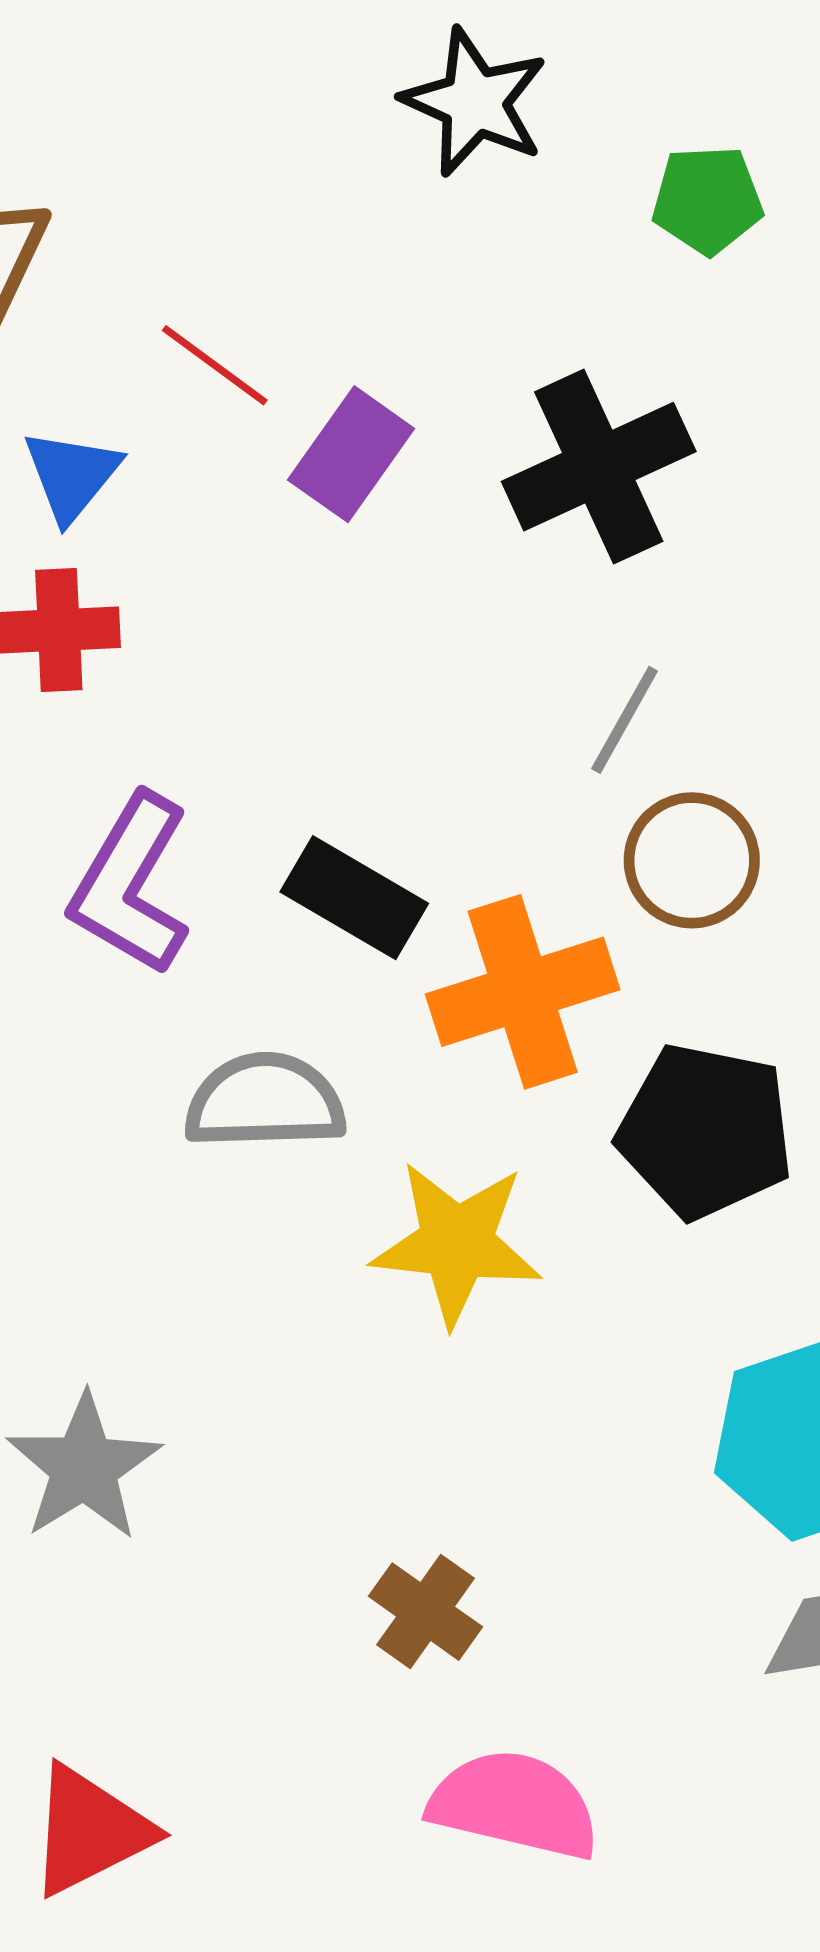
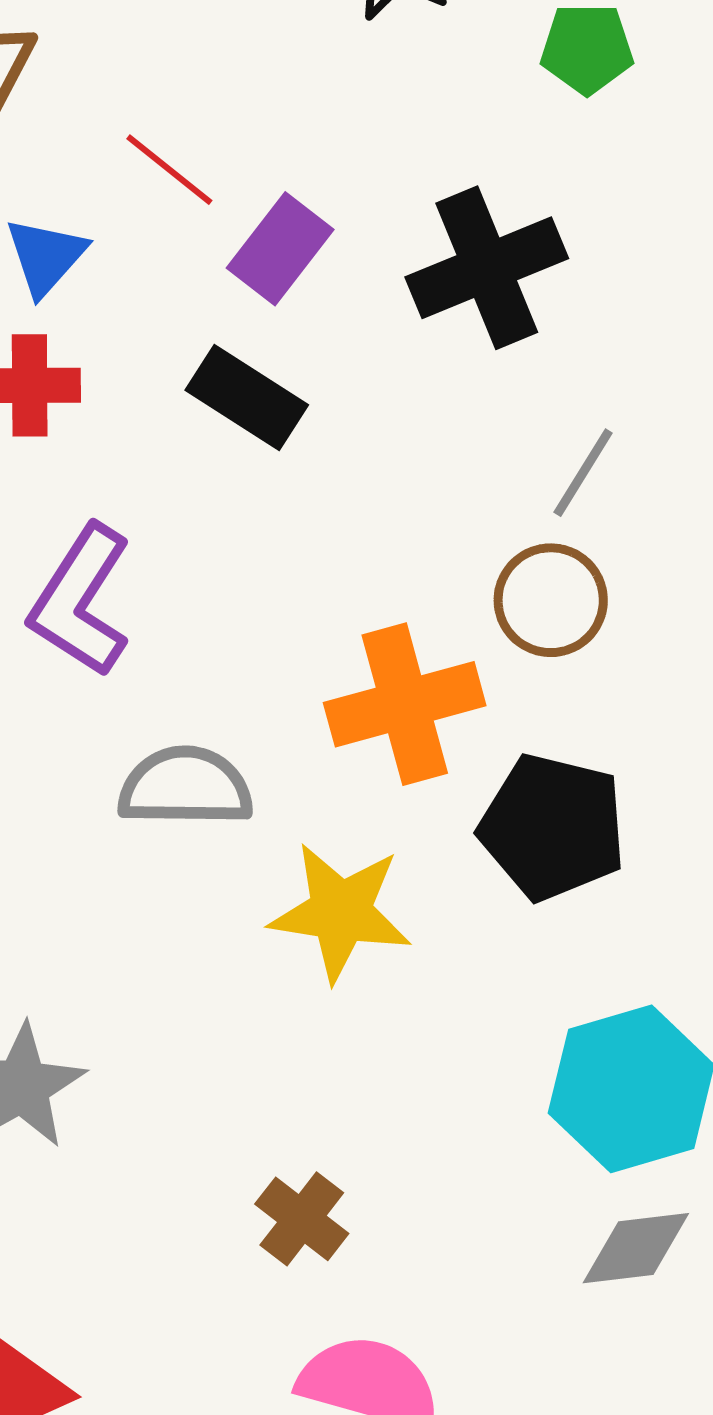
gray line: (625, 720) -> (583, 473), moved
black rectangle: (354, 898) -> (247, 397), moved

